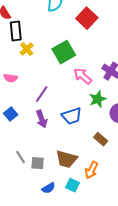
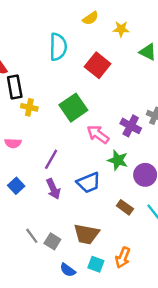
yellow cross: (27, 49) -> (29, 107), turned -32
green star: (98, 99) -> (118, 160), turned -30
gray square: (38, 163) -> (52, 241), turned 32
orange arrow: (92, 170) -> (123, 258), moved
blue semicircle: (48, 188) -> (68, 270), turned 72

